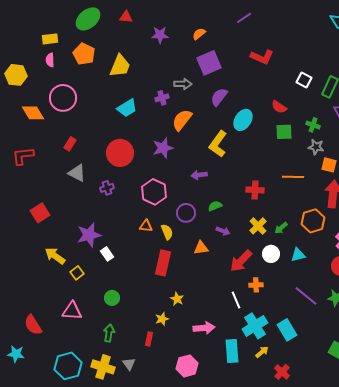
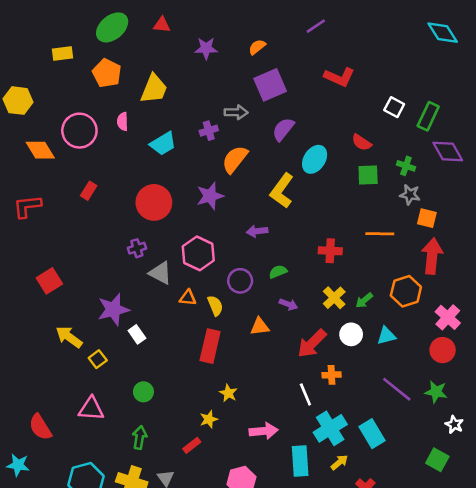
pink semicircle: (50, 60) -> (123, 121), moved
gray triangle: (77, 173) -> (160, 273), moved
red rectangle: (149, 339) -> (192, 445), turned 40

